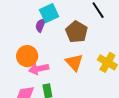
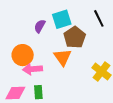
cyan square: (49, 13) -> (62, 19), moved
orange triangle: (74, 62) -> (63, 57), moved

